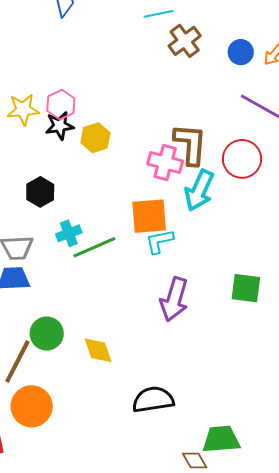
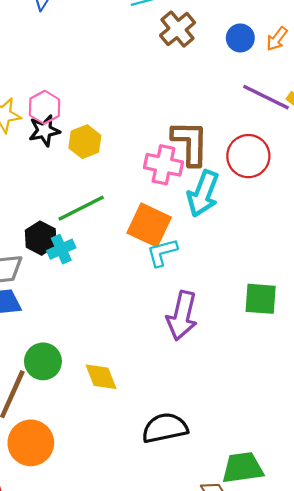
black hexagon: (40, 192) -> (41, 238), moved
orange square: (149, 216) -> (149, 225), turned 33
green line: (94, 247) -> (81, 208), moved

